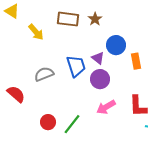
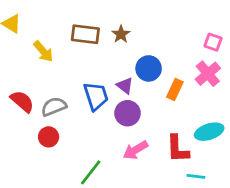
orange rectangle: (136, 61) -> (175, 90), turned 35
red semicircle: (16, 94) -> (22, 101), moved
red circle: (48, 122) -> (49, 137), moved

